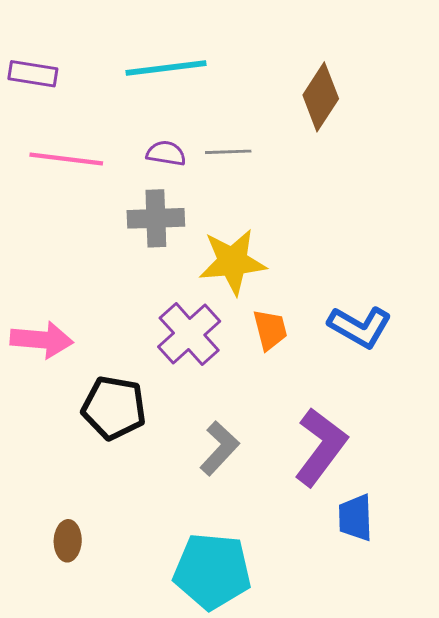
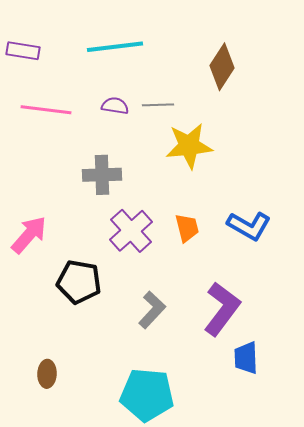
gray cross: (156, 218) -> (102, 175), moved
yellow star: (233, 262) -> (189, 146), moved
pink arrow: (42, 340) -> (29, 235), turned -54

